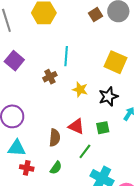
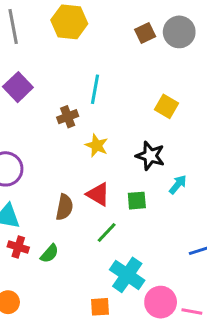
yellow square: (116, 62) -> (167, 106), size x0.7
yellow star: (80, 89) -> (97, 145), moved
black star: (108, 97) -> (150, 156), turned 30
green semicircle: (56, 168) -> (49, 254), moved

